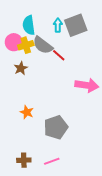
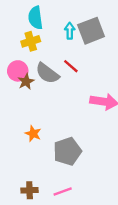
cyan semicircle: (29, 25) -> (35, 18), moved
pink circle: (14, 42) -> (18, 71), moved
yellow cross: (26, 45) -> (31, 41), moved
gray semicircle: (43, 45) -> (47, 73), moved

